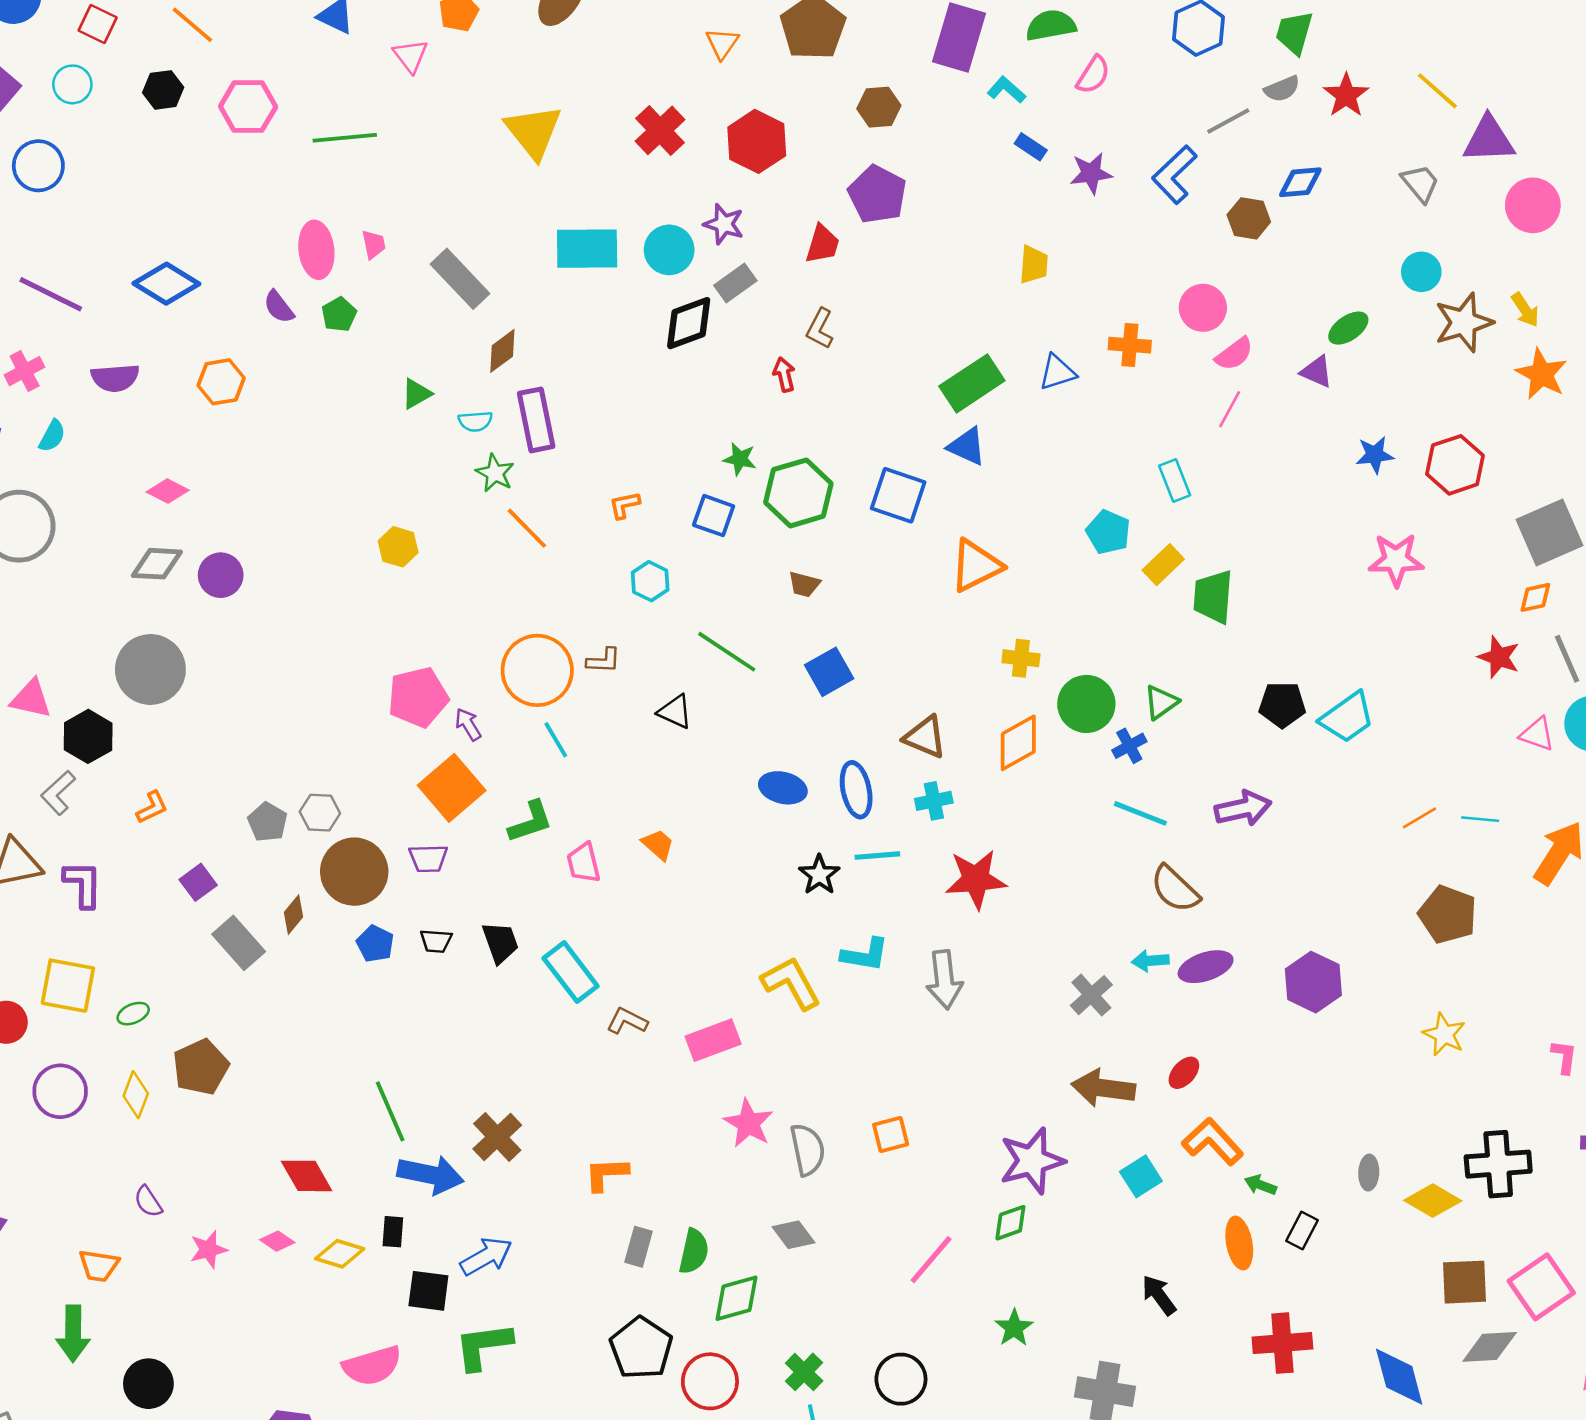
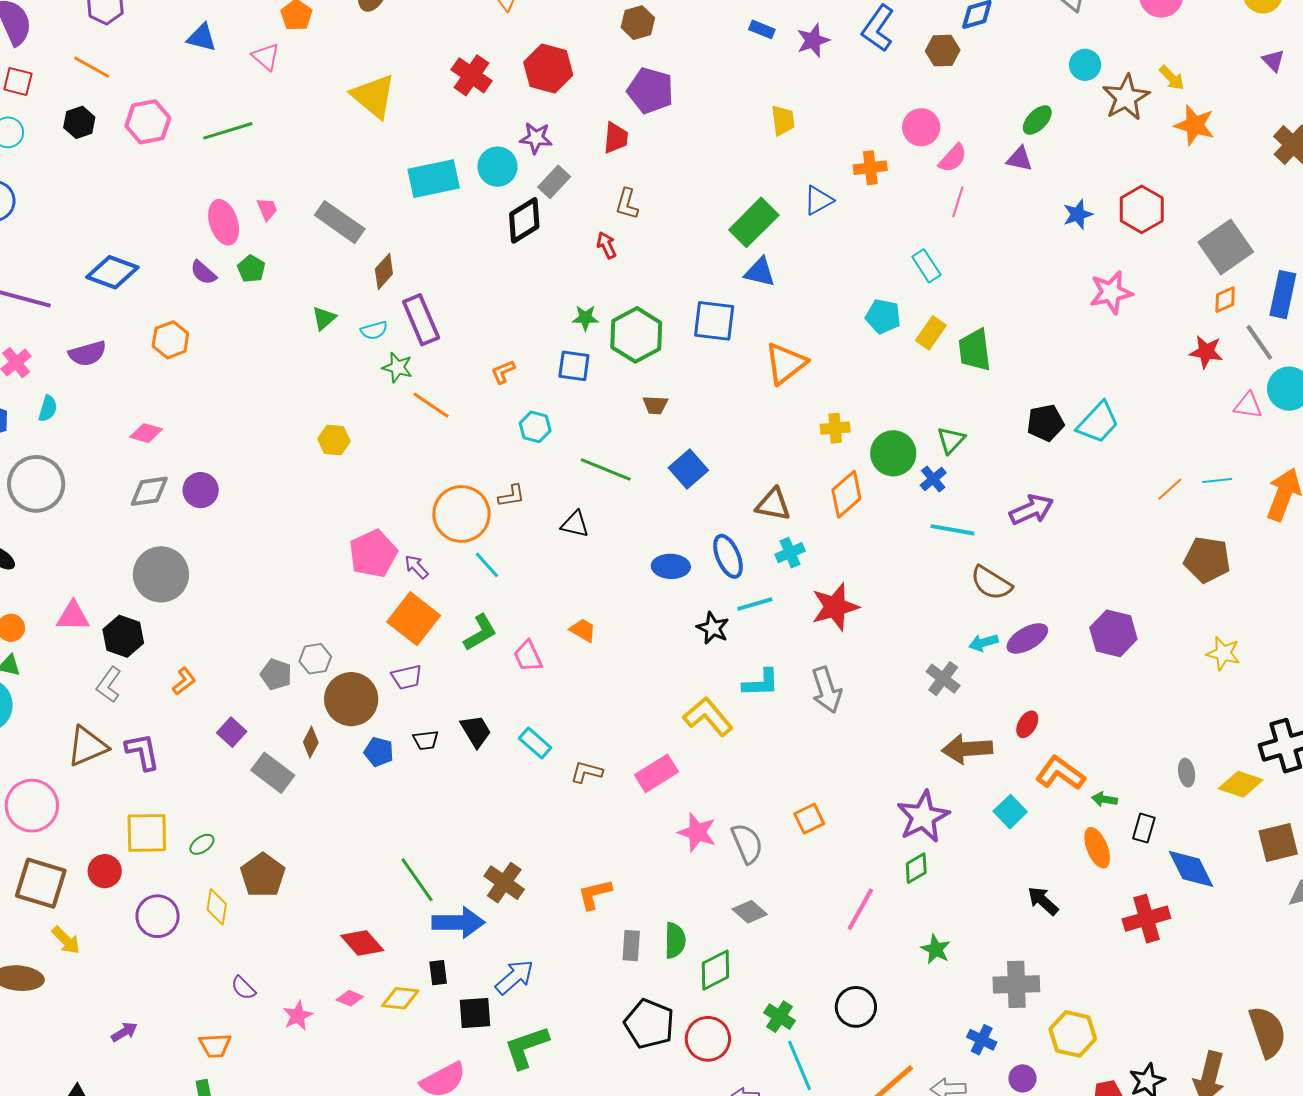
cyan rectangle: (571, 972) -> (535, 743), size x0.7
blue diamond: (1399, 1377) -> (1191, 869), moved

